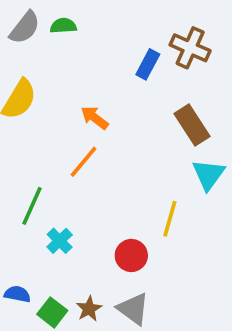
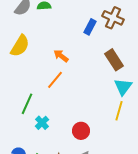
yellow line: (170, 219) -> (119, 111), moved

